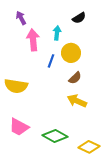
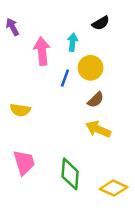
purple arrow: (21, 18) -> (12, 27), moved
yellow semicircle: (16, 86) -> (20, 110), size x0.7
pink trapezoid: (19, 127) -> (24, 162), turned -135
green diamond: (55, 136) -> (70, 174), turned 65

